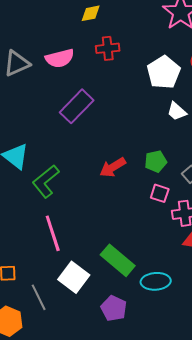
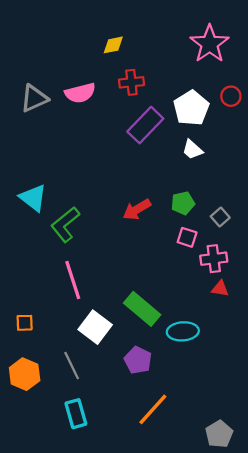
purple rectangle: (77, 106) -> (145, 125), moved
white trapezoid: (177, 111) -> (192, 150), moved
gray line: (39, 297) -> (72, 366), moved

